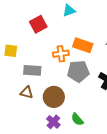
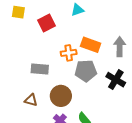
yellow square: (11, 51) -> (18, 12), moved
brown triangle: (27, 92) -> (31, 100), moved

